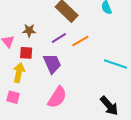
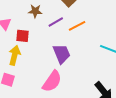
brown star: (29, 31) -> (35, 11), moved
purple trapezoid: (52, 64) -> (62, 54), moved

